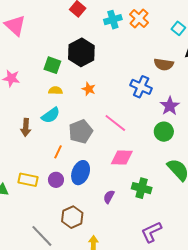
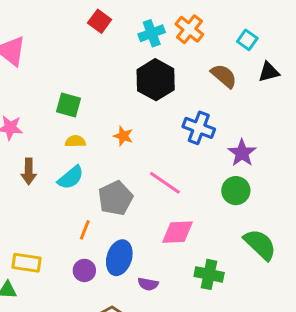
black hexagon: (81, 52) -> (156, 80), moved
brown semicircle: (164, 64) -> (224, 76), moved, turned -144
brown arrow: (26, 127) -> (29, 171), moved
yellow rectangle: (28, 180) -> (26, 263), moved
purple semicircle: (109, 197) -> (148, 284), moved, turned -104

